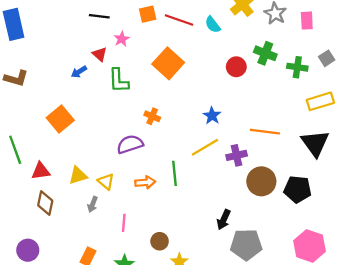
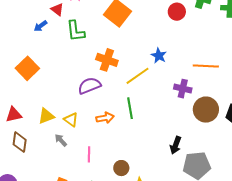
orange cross: (152, 116) -> (107, 60), size x1.5
yellow line: (205, 147) -> (137, 76), moved
purple cross: (237, 155) -> (183, 89), turned 30
gray arrow: (93, 204) -> (61, 140), turned 120

